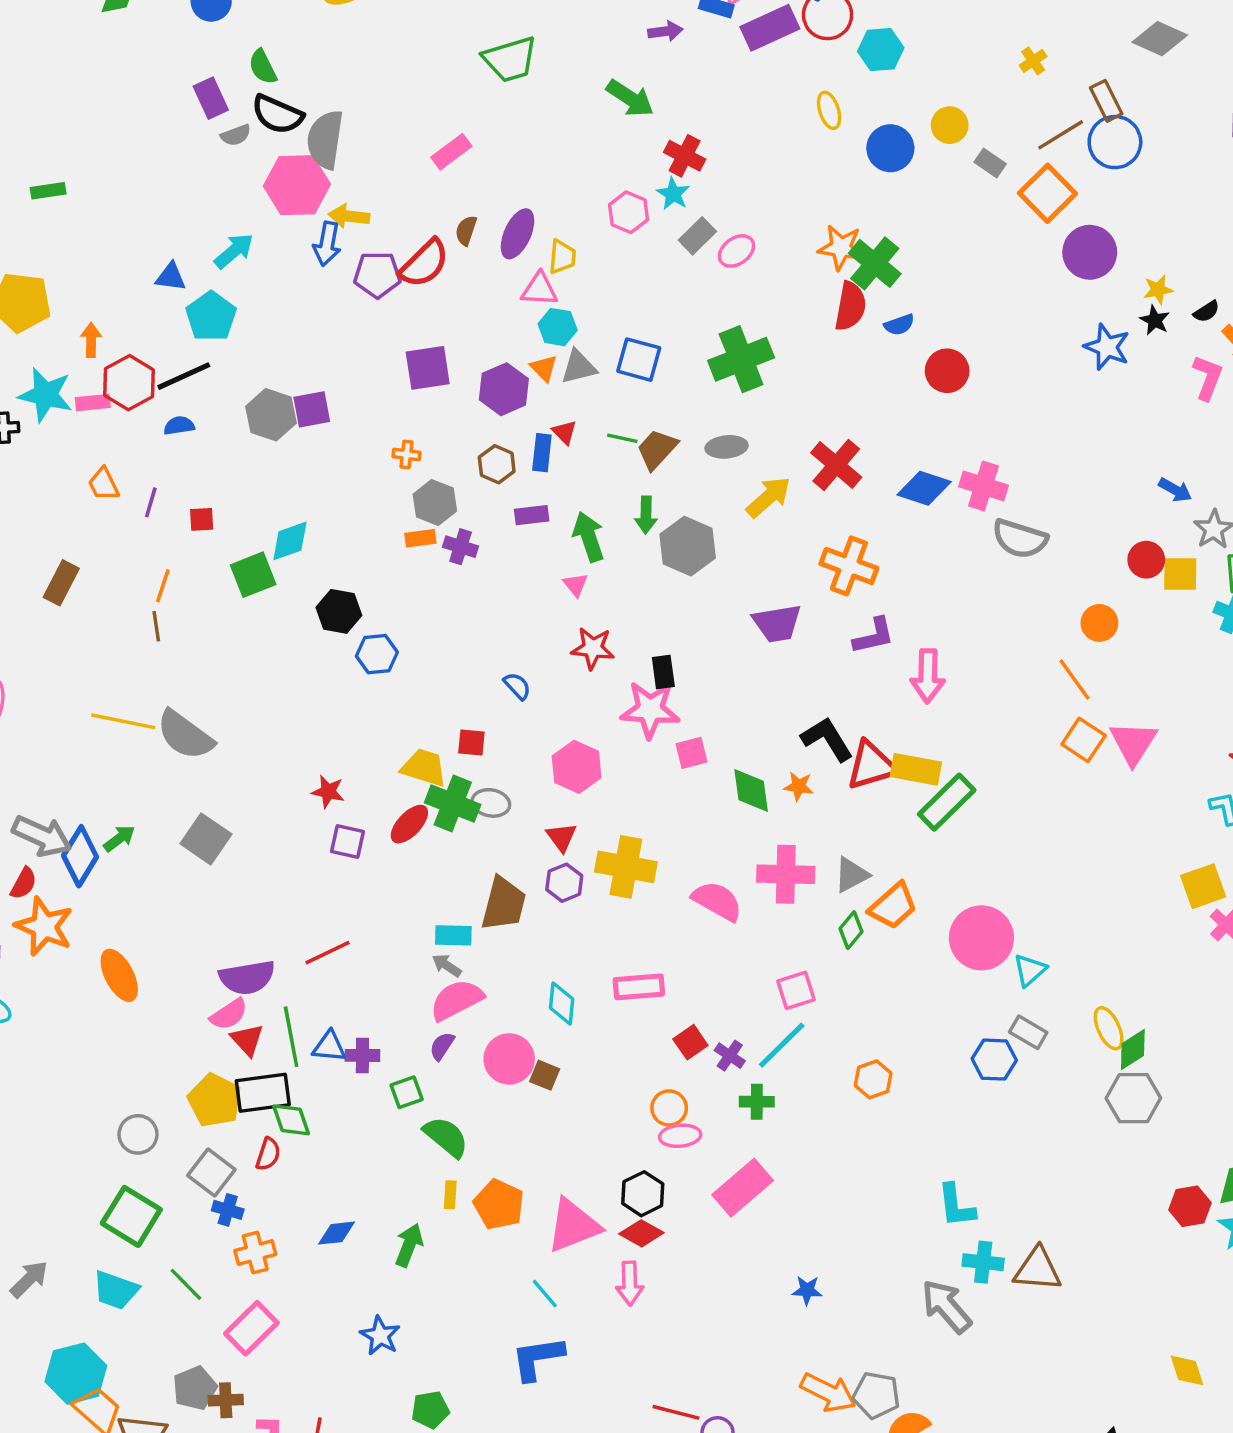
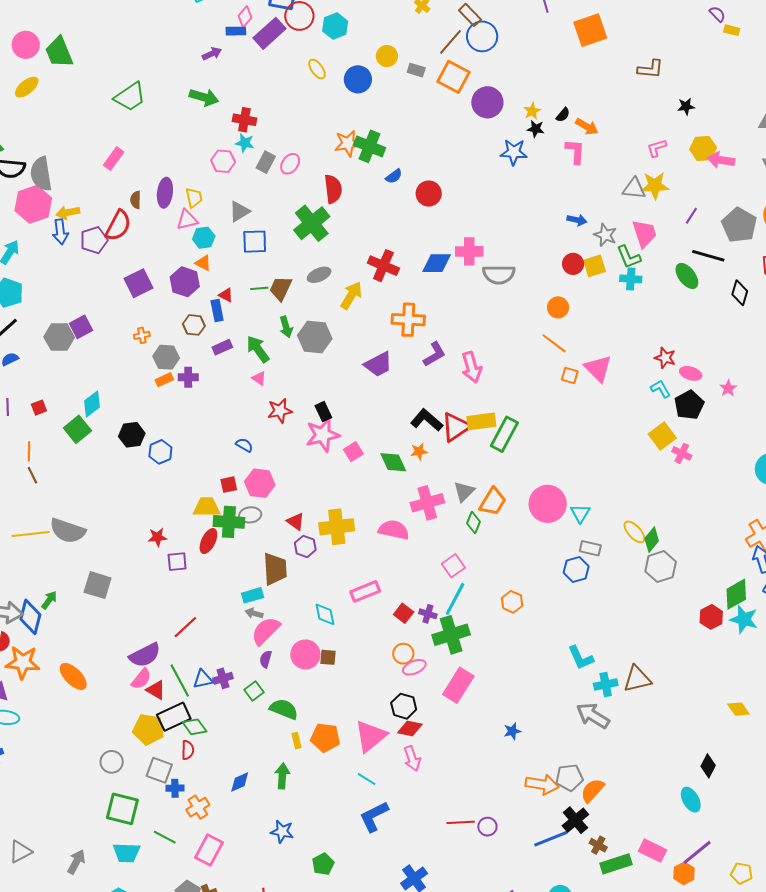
red semicircle: (850, 306) -> (333, 189), moved
gray triangle: (579, 367) -> (239, 211), moved
orange square: (1084, 740) -> (570, 375), size x0.7
pink hexagon: (577, 767) -> (260, 483), moved
green cross: (757, 1102) -> (451, 635), size x1.8

